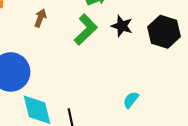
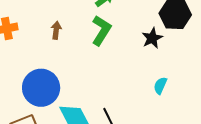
black star: (122, 26) -> (152, 38), moved, turned -30

